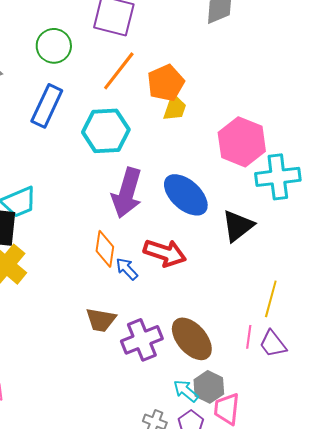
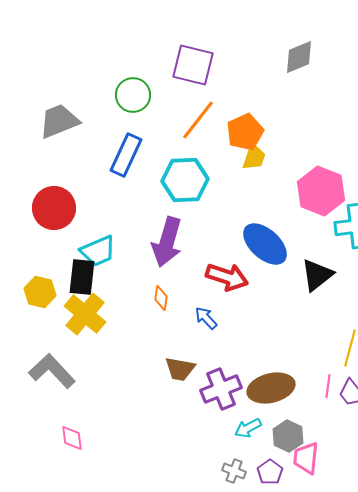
purple arrow: (127, 193) -> (167, 242), moved
orange diamond: (105, 249) -> (161, 298), moved, size x0.7
red arrow: (165, 253) -> (227, 277), moved
brown ellipse: (192, 339) -> (271, 388), turned -63
cyan arrow: (186, 391) -> (248, 428), moved, turned -68

